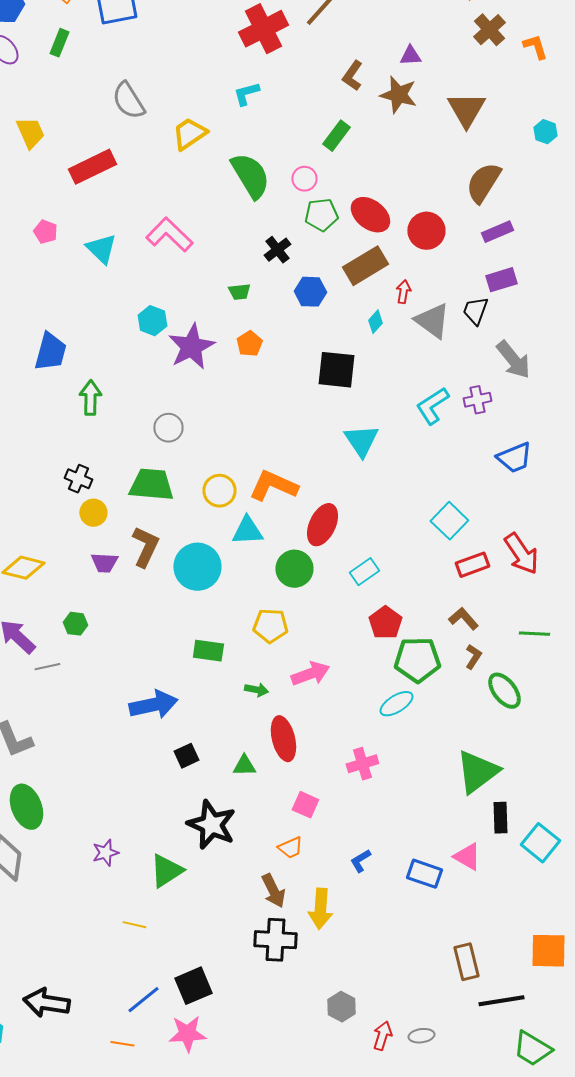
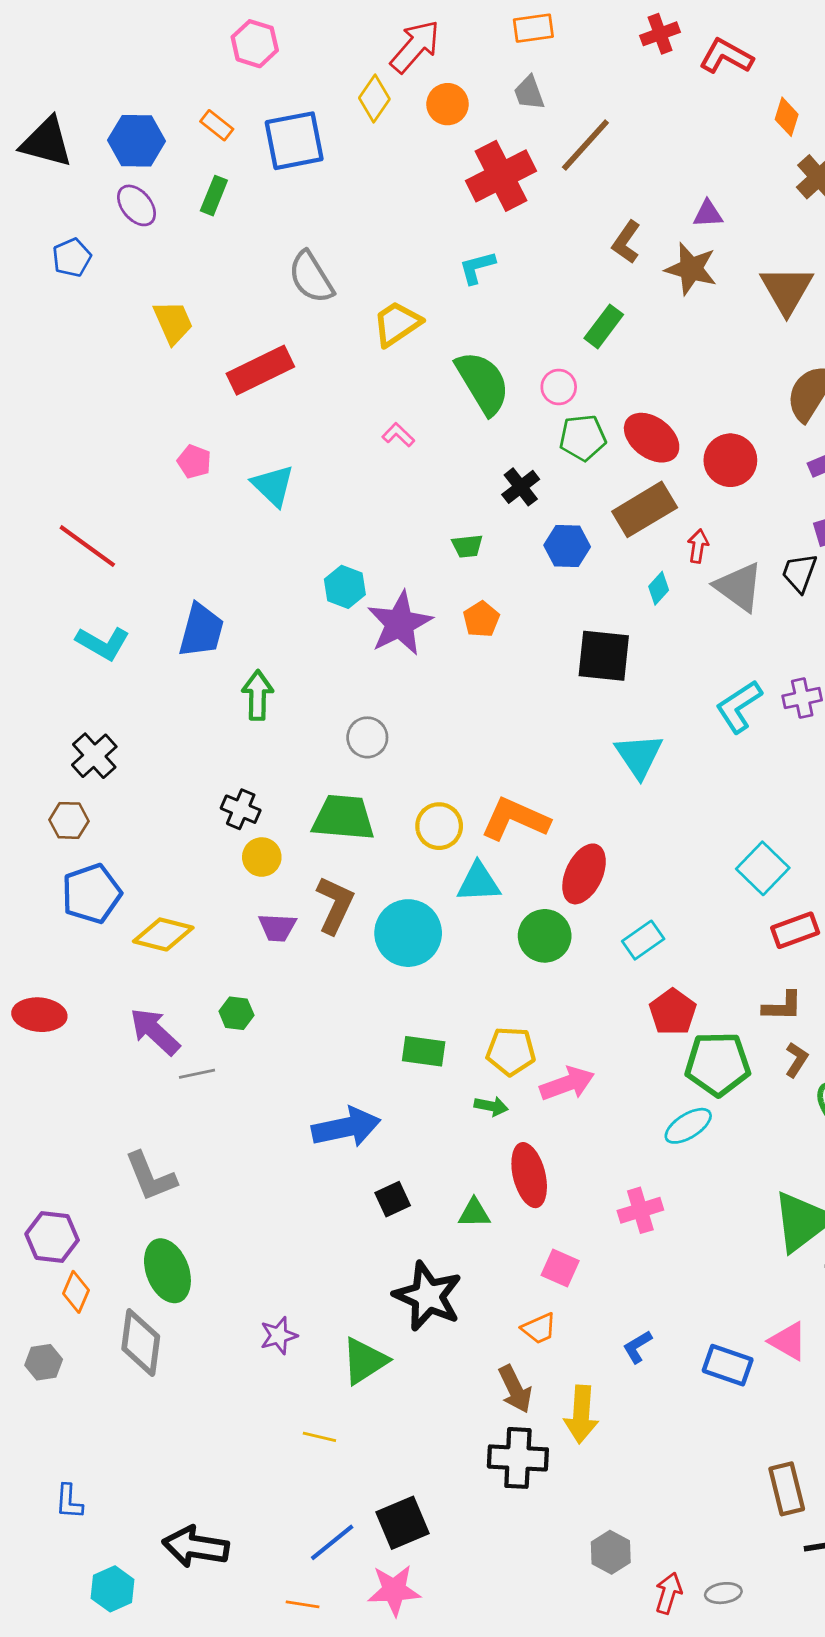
pink L-shape: (169, 235) -> (398, 435), moved, size x0.5
brown L-shape: (463, 619) -> (782, 1006), turned 132
yellow pentagon: (270, 626) -> (511, 1051), moved

